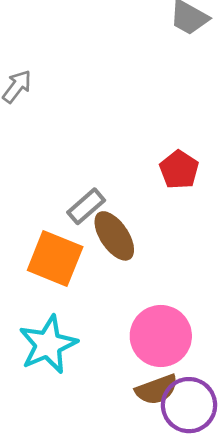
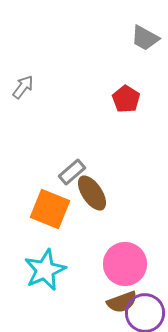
red pentagon: (179, 170) -> (126, 99), moved

